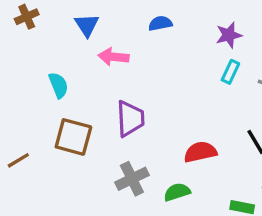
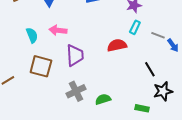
pink arrow: (114, 57) -> (58, 30), moved
red semicircle: (200, 152) -> (117, 45), moved

